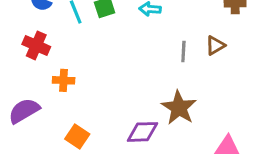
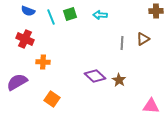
brown star: (179, 108) -> (119, 80), size x0.6
purple diamond: (142, 132) -> (95, 76), moved, turned 45

